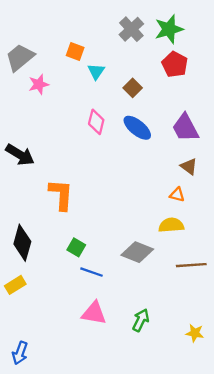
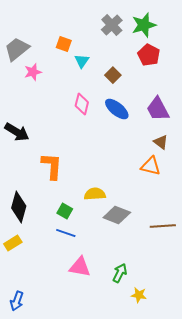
orange triangle: (177, 195) -> (151, 166), size x1.5
yellow semicircle: (171, 225) -> (95, 194), moved
blue line: (92, 272) -> (66, 233), moved
yellow star: (195, 333) -> (139, 295), moved

